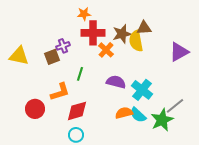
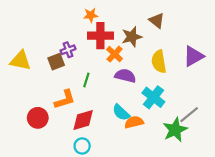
brown triangle: (144, 28) -> (157, 21), moved, turned 42
yellow semicircle: (136, 41) -> (159, 62), moved
purple semicircle: (116, 82) -> (125, 76), moved
cyan semicircle: (138, 115) -> (121, 112), moved

